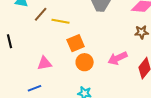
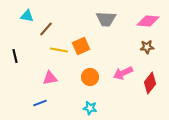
yellow line: (61, 21) -> (59, 50), moved
orange square: (76, 43) -> (81, 46), moved

